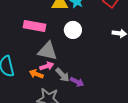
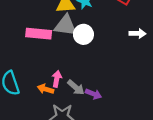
gray triangle: (47, 51) -> (65, 26), moved
pink arrow: (47, 66) -> (57, 79), turned -56

